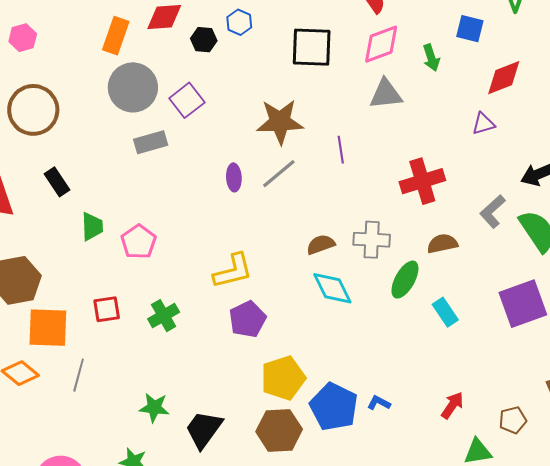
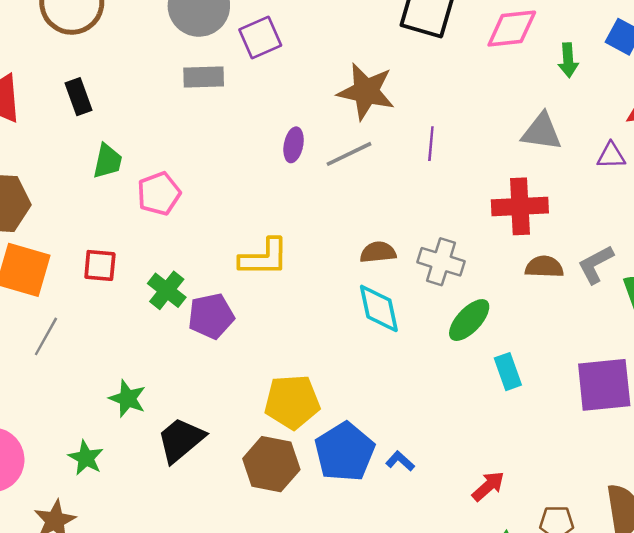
gray triangle: (386, 94) -> (542, 132), moved
brown semicircle: (442, 244) -> (544, 267), moved
green cross: (164, 316) -> (167, 290), turned -36
purple pentagon: (247, 319) -> (211, 316), moved

